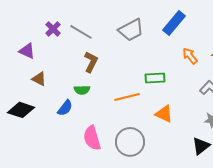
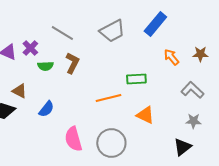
purple cross: (53, 29) -> (30, 48), moved
brown triangle: (39, 79) -> (19, 91), moved
green semicircle: (82, 90) -> (45, 66), moved

